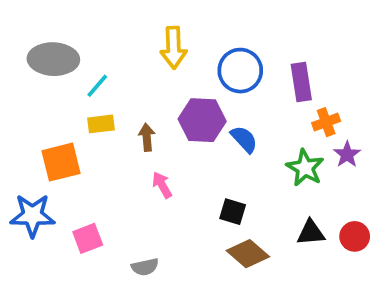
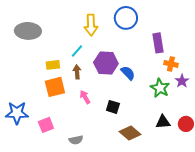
blue circle: (240, 71) -> (126, 18), moved
cyan line: (97, 86) -> (77, 51), moved
orange cross: (326, 122) -> (171, 64), turned 32
orange square: (61, 162) -> (55, 87), moved
black square: (233, 212) -> (113, 107), moved

